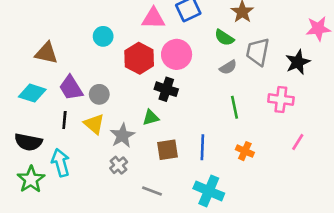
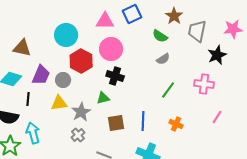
cyan circle: (103, 36) -> (66, 35), size x1.5
gray trapezoid: (258, 52) -> (197, 31), moved
pink circle: (177, 54) -> (111, 49), moved
red hexagon: (139, 58) -> (81, 61), moved
purple trapezoid: (71, 88) -> (41, 75), turned -125
green line: (235, 107) -> (168, 90), turned 48
black line: (64, 120) -> (28, 99), moved
yellow triangle: (94, 124) -> (59, 103), turned -48

